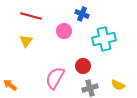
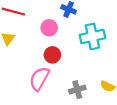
red circle: (83, 66) -> (52, 55), moved

